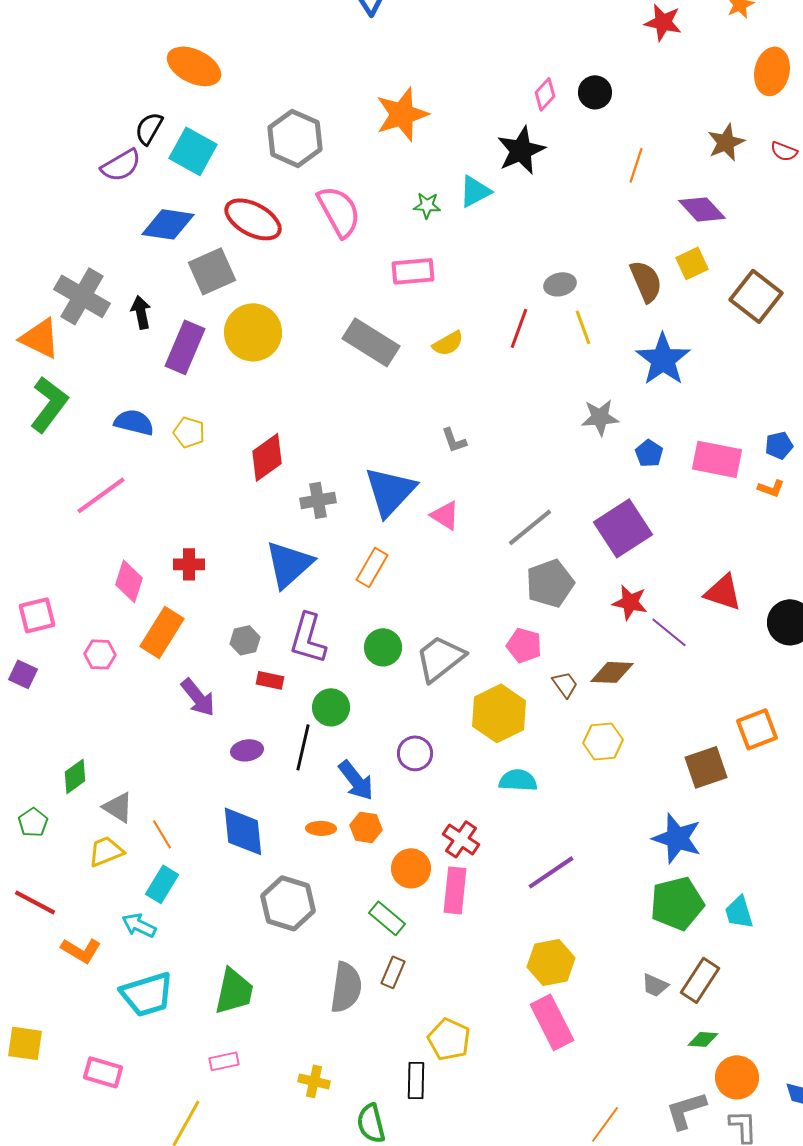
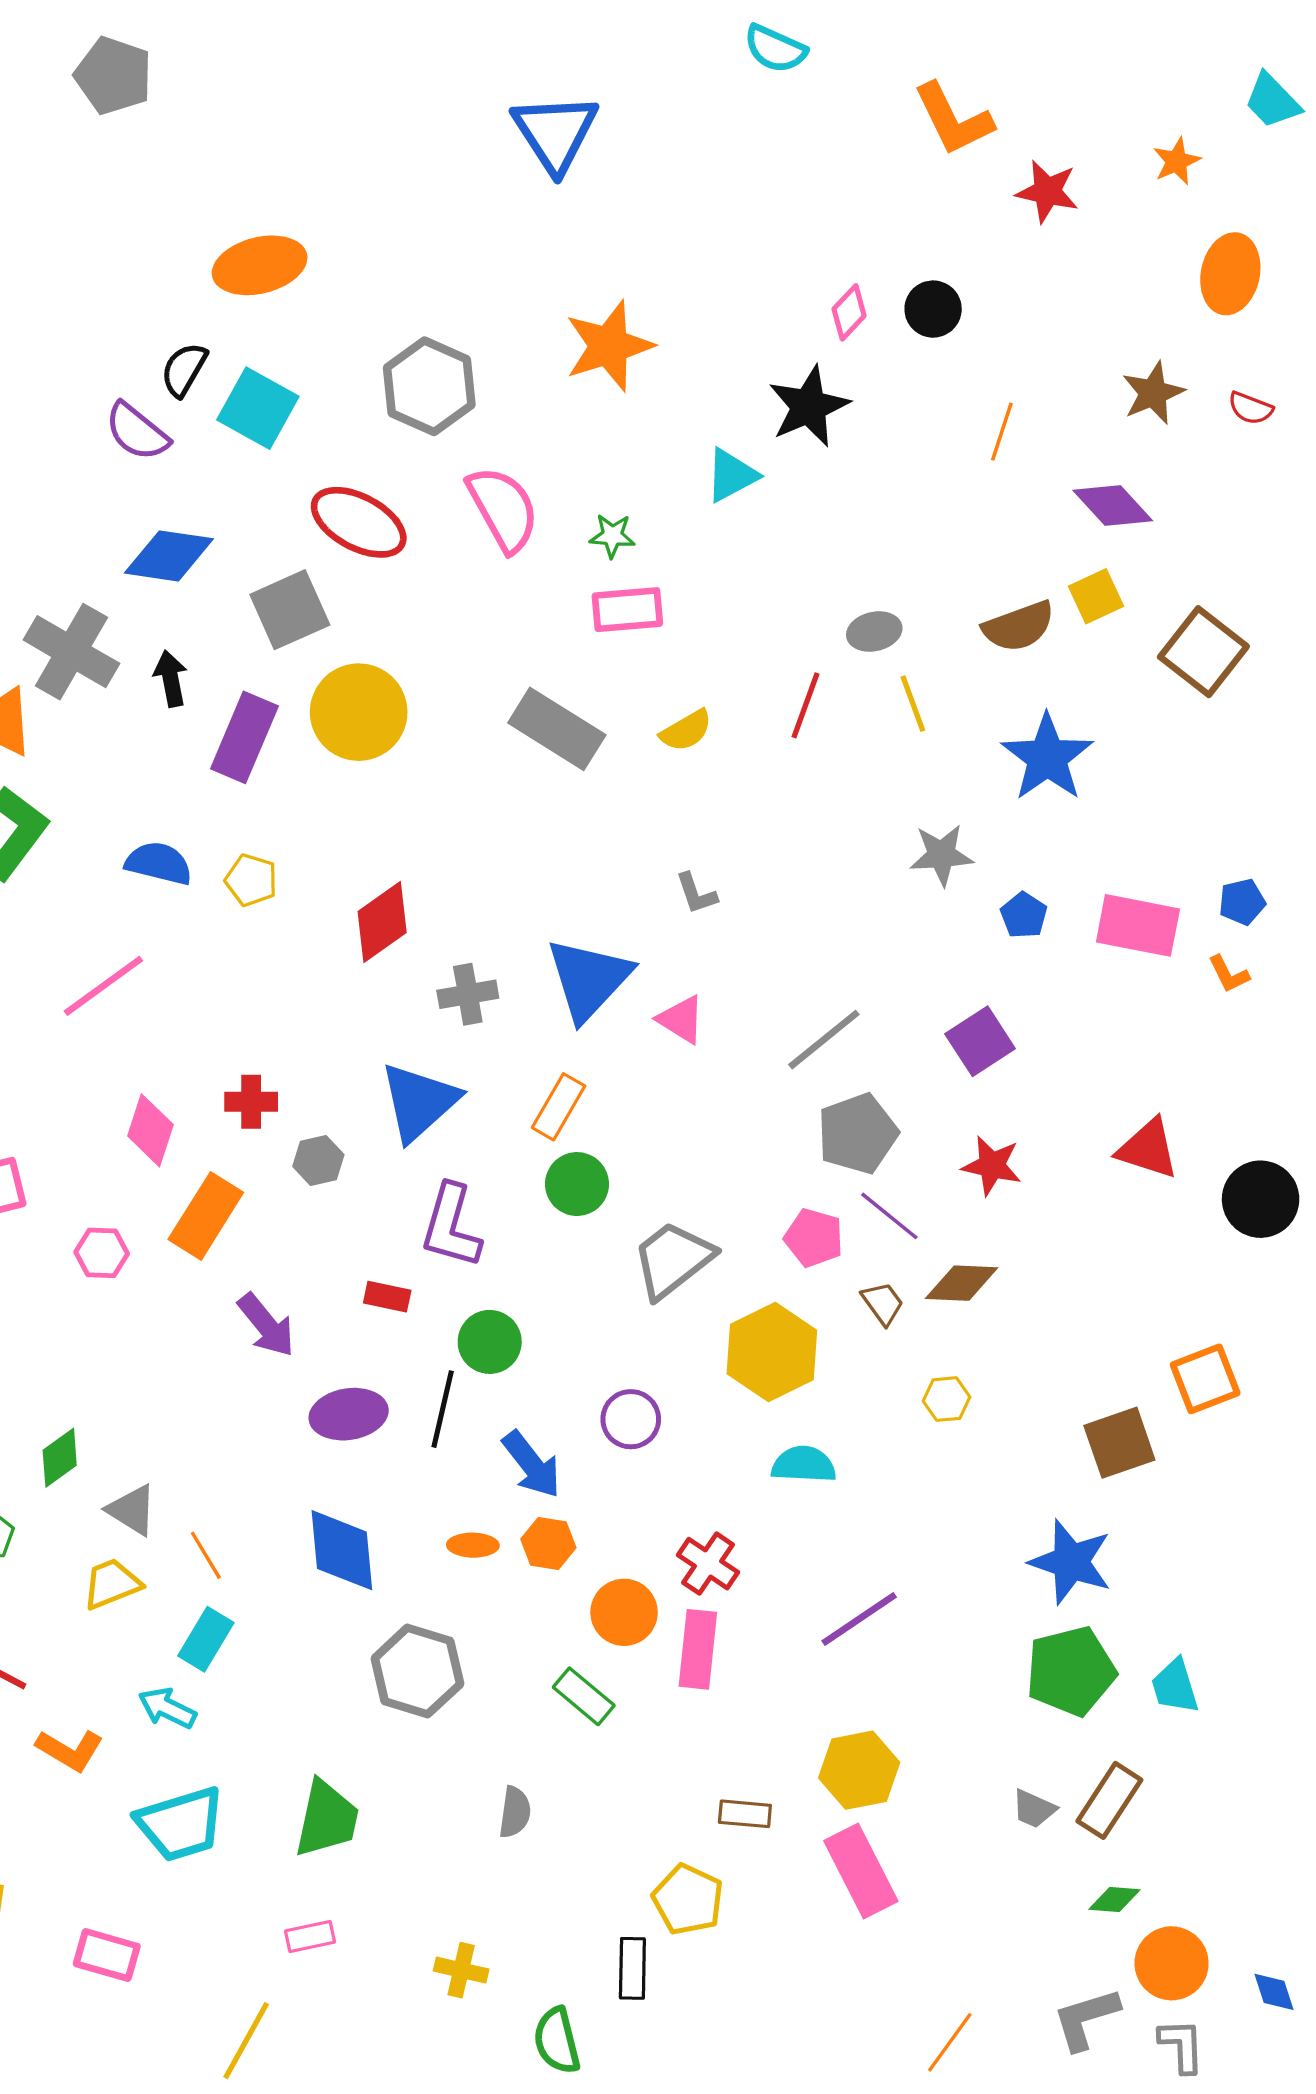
orange ellipse: (194, 66) -> (260, 265), turned -40
purple semicircle: (121, 165) -> (137, 432), turned 69
green star: (427, 205) -> (612, 536), moved
blue diamond: (168, 224) -> (169, 556), moved
brown semicircle: (646, 281) -> (1019, 626), turned 93
orange L-shape: (771, 488) -> (1229, 974), turned 44
purple square: (623, 528) -> (980, 1041), size x0.7
purple line: (669, 632) -> (889, 1216), moved
gray hexagon: (245, 640) -> (318, 1161), moved
green circle: (383, 647) -> (577, 1184), moved
yellow hexagon: (603, 741) -> (946, 1399), size x0.7
purple ellipse: (247, 750) -> (349, 1414), size x1.4
brown rectangle: (393, 972) -> (745, 1814), moved, turned 72
gray semicircle: (346, 987) -> (515, 1812), size x0.6

